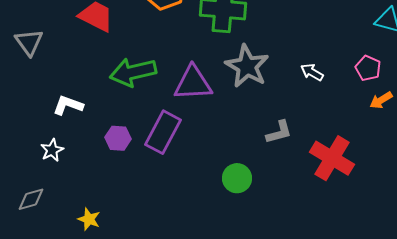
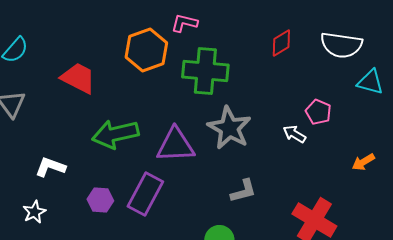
pink pentagon: (368, 68) -> (318, 112), moved
gray L-shape: (279, 132) -> (243, 191), moved

